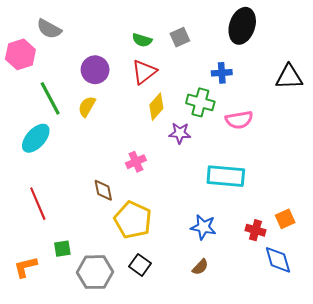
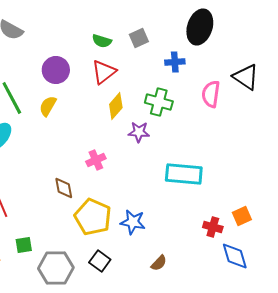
blue cross: (222, 73) -> (175, 62), moved
black triangle: (289, 77) -> (246, 77), turned 36
pink semicircle: (239, 120) -> (211, 94), moved, turned 108
blue star: (203, 227) -> (133, 222), moved

